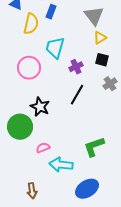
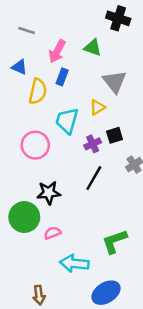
yellow triangle: (100, 38) -> (97, 107), moved
black square: (102, 60) -> (115, 135), moved, turned -32
black star: (40, 107) -> (49, 193), turned -30
pink semicircle: (43, 148) -> (52, 233), moved

